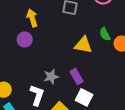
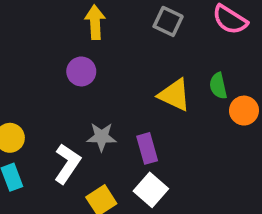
purple circle: (25, 39) -> (81, 71), moved

